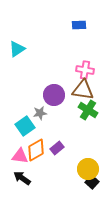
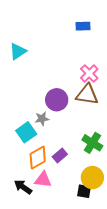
pink cross: (85, 70) -> (89, 73), turned 36
green cross: (88, 110) -> (92, 143), moved
pink triangle: (20, 156) -> (43, 180), moved
black square: (92, 182) -> (84, 191), moved, turned -32

